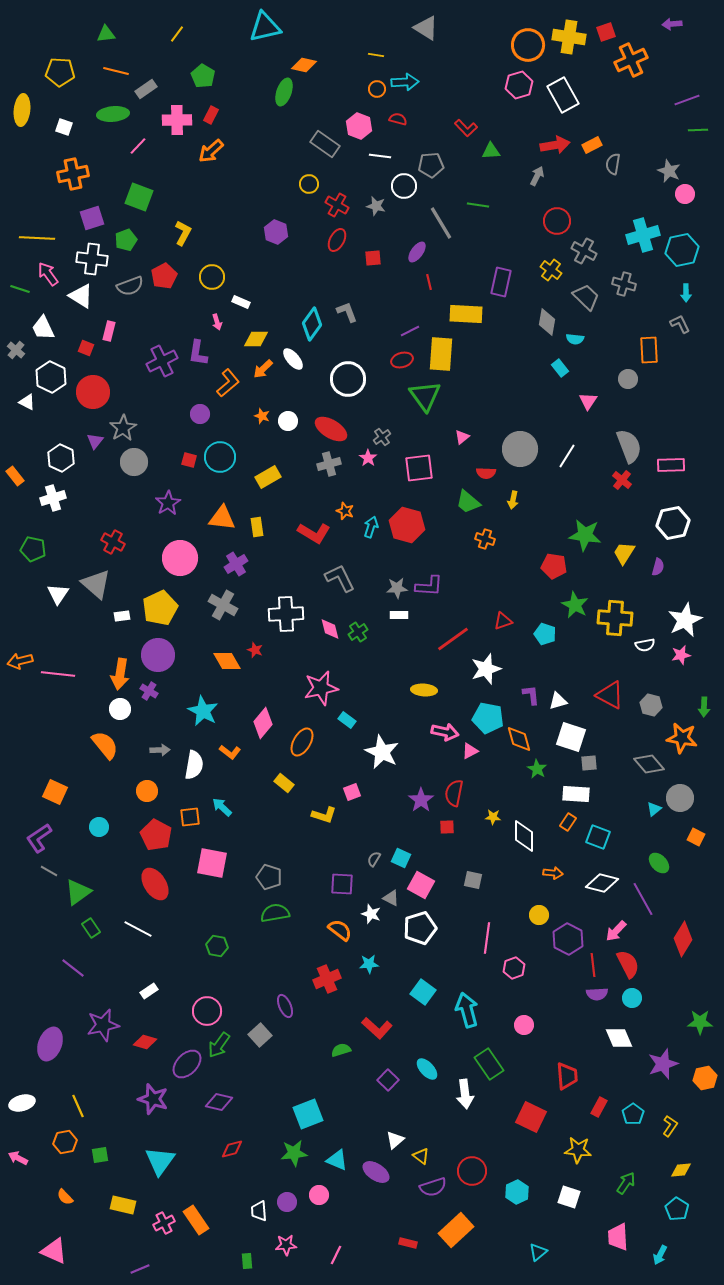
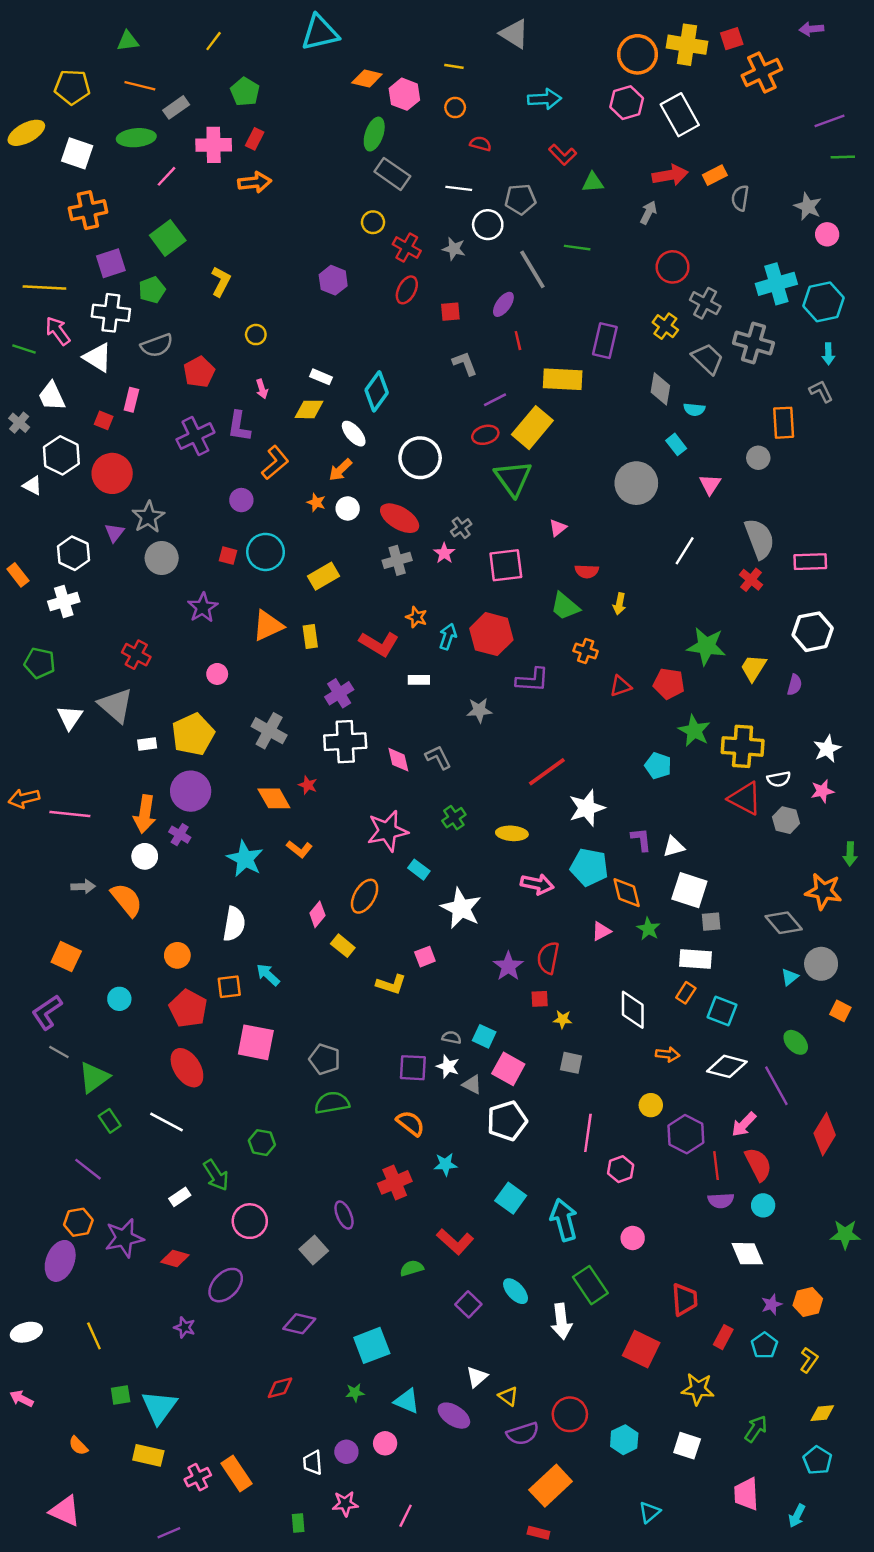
cyan arrow: (405, 82) -> (544, 99), moved
green ellipse: (284, 92) -> (374, 134), moved
yellow ellipse: (22, 110) -> (26, 133), turned 56
pink hexagon: (359, 126) -> (404, 94), moved
white square: (64, 127) -> (77, 153), size x1.5
orange arrow: (211, 151) -> (255, 182), turned -144
green square: (139, 197) -> (168, 238), turned 32
red pentagon: (164, 276) -> (199, 372), moved
yellow circle: (212, 277) -> (256, 335), size x0.7
gray cross: (624, 284) -> (753, 343), size x1.4
white rectangle: (241, 302) -> (321, 377), moved
gray L-shape: (347, 312) -> (465, 364), moved
yellow rectangle: (441, 354) -> (532, 428), turned 36
orange arrow: (263, 369) -> (340, 470), moved
gray circle: (520, 449) -> (636, 483), moved
orange triangle: (222, 518) -> (268, 626), turned -32
pink circle: (180, 558) -> (217, 674), size x0.5
purple cross: (236, 564) -> (339, 693), moved
gray L-shape: (340, 578) -> (438, 757), moved, size x0.7
purple L-shape: (429, 586) -> (532, 680), moved
white rectangle: (399, 615) -> (419, 680), moved
white star: (685, 620) -> (827, 749), size x0.7
red triangle: (503, 621) -> (621, 686), moved
green cross: (358, 632) -> (454, 818), moved
red triangle: (610, 695) -> (745, 798), moved
gray hexagon: (651, 705) -> (786, 820), moved
pink diamond: (263, 723) -> (317, 914), moved, size x0.7
gray arrow: (160, 750) -> (83, 887), moved
pink triangle: (470, 751) -> (601, 931), moved
orange L-shape: (230, 752) -> (299, 849), moved
yellow star: (493, 817) -> (563, 1019), moved
gray semicircle: (374, 859) -> (451, 1037), turned 70
white star: (371, 914) -> (448, 1066), moved
green arrow: (219, 1045) -> (216, 1175), moved, turned -68
purple star: (663, 1064) -> (772, 1304), moved, size x0.6
orange hexagon: (705, 1078) -> (808, 1302), moved
purple star: (153, 1099) -> (185, 1327), size x0.6
purple diamond: (219, 1102) -> (299, 1324), moved
orange hexagon: (65, 1142) -> (78, 1222), moved
green star: (294, 1153) -> (355, 1393), size x0.6
cyan triangle: (160, 1161) -> (159, 1407), moved
red rectangle: (408, 1243) -> (538, 1533), moved

